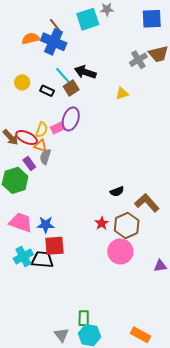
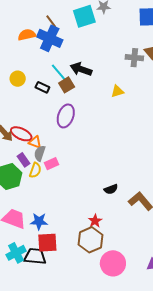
gray cross: (138, 60) -> (134, 58), turned 36
pink rectangle: (58, 128) -> (51, 164), moved
yellow semicircle: (42, 130) -> (35, 170), moved
brown hexagon: (127, 226) -> (91, 240), moved
pink circle: (120, 251) -> (113, 263), moved

